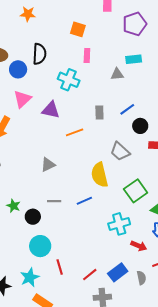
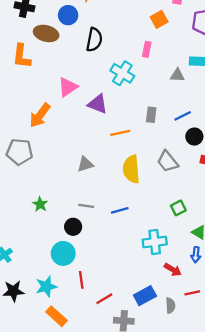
orange square: (78, 29) -> (159, 19), moved, turned 35
blue circle: (18, 69) -> (68, 15), moved
yellow semicircle: (99, 175) -> (131, 169), moved
green square: (136, 191) -> (178, 208), size x0.6
black circle: (33, 217) -> (73, 227), moved
red line: (90, 275) -> (104, 299), moved

